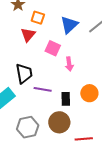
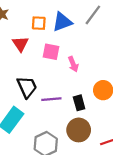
orange square: (38, 18) -> (39, 23), moved
blue triangle: (69, 25) -> (62, 22), turned 36

